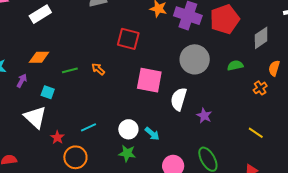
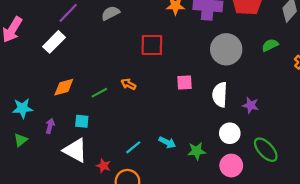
pink square: (149, 80) -> (184, 82), size x0.6
purple arrow: (22, 81) -> (50, 126), moved
white circle: (128, 129) -> (230, 133), moved
cyan arrow: (152, 134) -> (167, 142), moved
green star: (127, 153) -> (197, 151), moved

